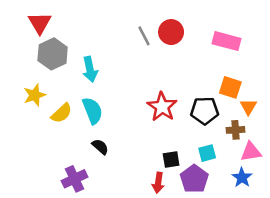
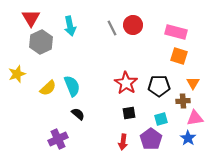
cyan arrow: (90, 69) -> (70, 26), moved
orange square: (230, 87) -> (179, 56), moved
yellow star: (35, 95) -> (17, 74), moved
black square: (171, 160) -> (129, 113), moved

